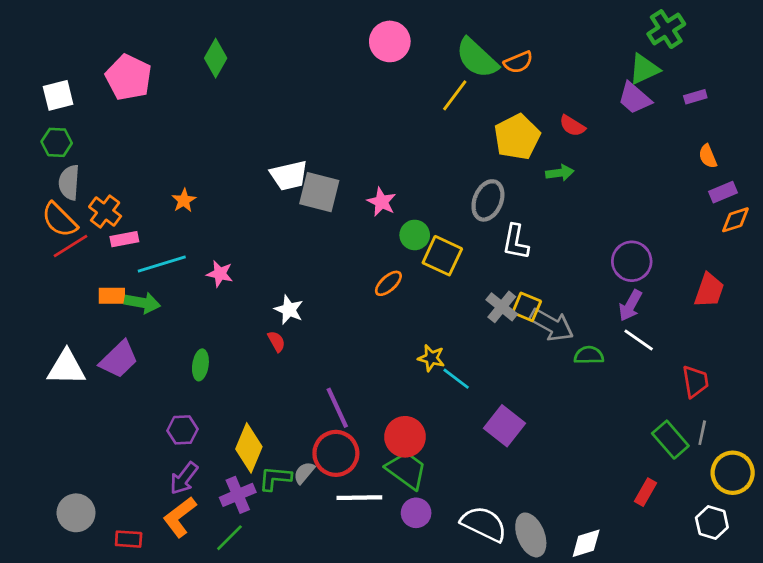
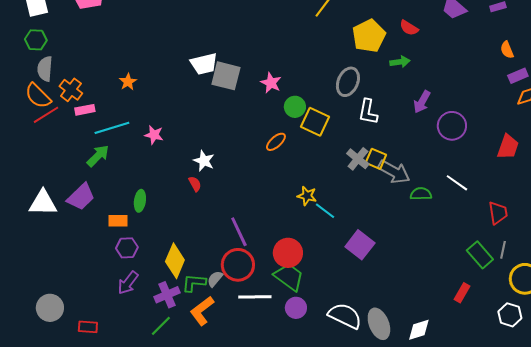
orange rectangle: (112, 296) -> (118, 221), moved
green arrow: (142, 303) -> (98, 156), turned -55
purple arrow: (630, 305) -> (422, 102), moved
orange L-shape: (180, 517) -> (202, 311), moved

